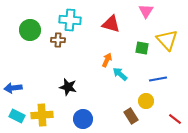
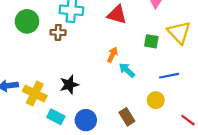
black star: (68, 87) -> (69, 85), turned -30
yellow cross: (42, 115) -> (35, 93), moved, turned 30
cyan rectangle: (17, 116) -> (56, 117), moved
brown rectangle: (131, 116) -> (127, 117), moved

